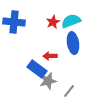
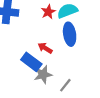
red arrow: (50, 56) -> (45, 48), turned 32

